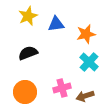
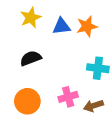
orange star: (86, 34) -> (87, 26), moved
cyan cross: (89, 62) -> (98, 68), turned -36

